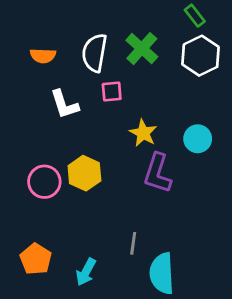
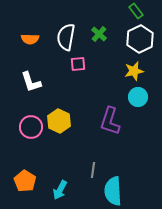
green cross: (142, 49) -> (99, 34), size x0.7
white L-shape: (64, 104) -> (31, 82), moved
yellow star: (143, 133) -> (134, 71), moved, turned 30

